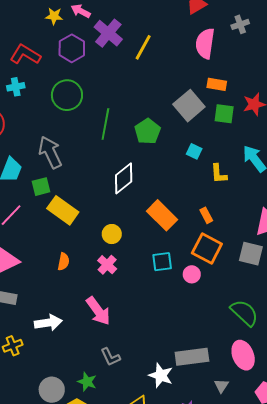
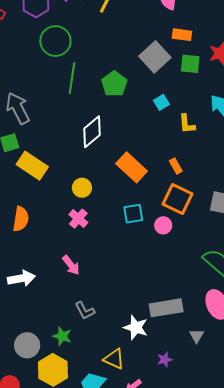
green circle: (67, 95) -> (55, 41), moved
cyan square: (194, 151) -> (161, 102), turned 35
orange semicircle: (64, 262) -> (21, 219), moved, size x1.4
pink arrow: (98, 311) -> (71, 265), size x0.7

